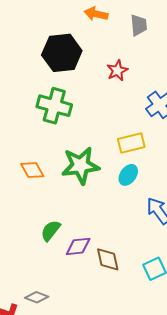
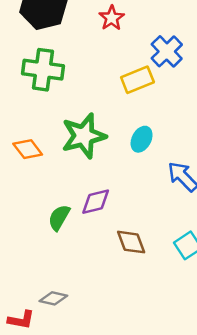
yellow rectangle: (131, 143) -> (137, 80), moved
purple diamond: (78, 246) -> (96, 202), moved

